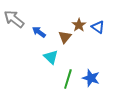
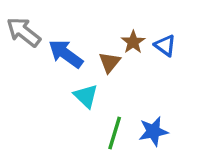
blue arrow: (39, 32) -> (66, 54), size x1.5
blue star: (91, 78) -> (153, 131), turned -30

